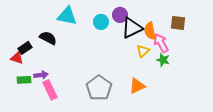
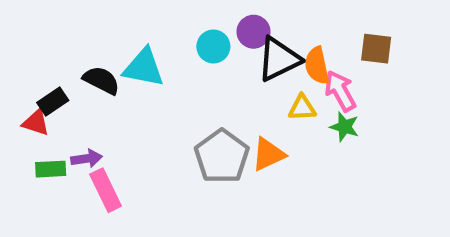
cyan triangle: (67, 16) -> (144, 68), moved
yellow triangle: (143, 51) -> (302, 108), turned 40
orange triangle: (137, 86) -> (268, 154), moved
gray pentagon: (99, 88) -> (222, 156), moved

